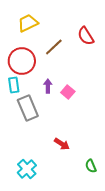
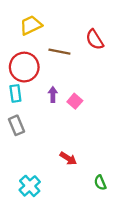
brown line: (54, 47) -> (59, 52), turned 54
gray rectangle: (28, 108) -> (17, 125), moved, size x0.7

